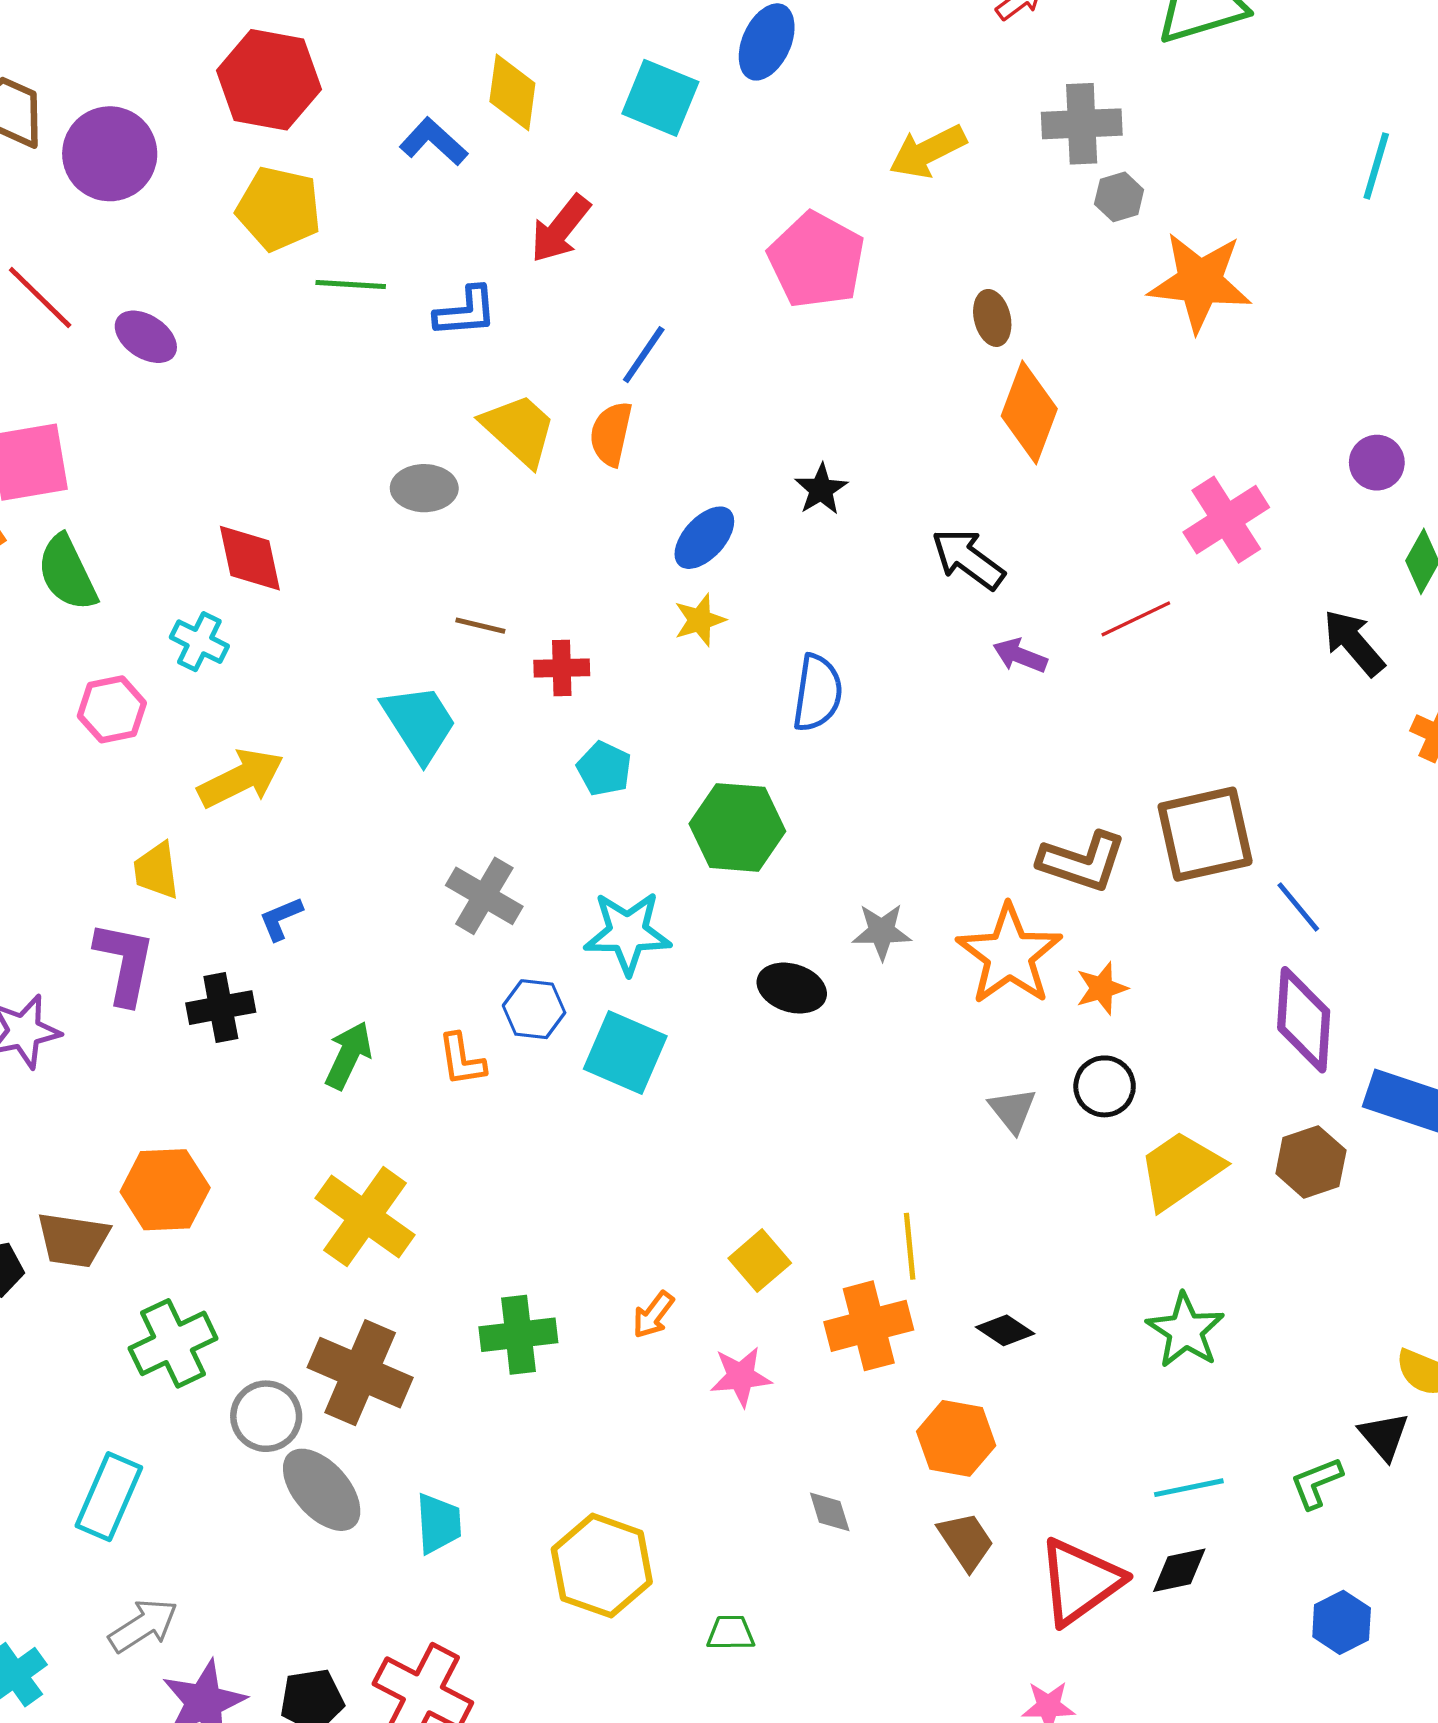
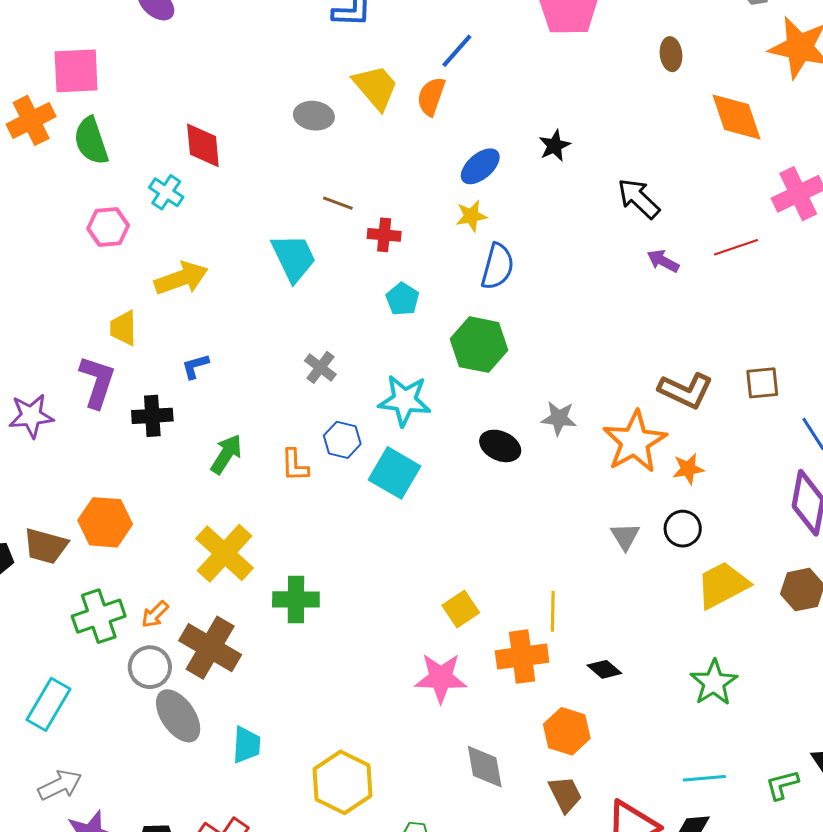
orange diamond: (1029, 412) -> (736, 117), moved, turned -46
blue semicircle: (817, 693) -> (497, 266), moved
brown square: (1205, 834) -> (762, 383), size x0.6
gray cross: (484, 896) -> (320, 367), size x0.7
orange arrow: (653, 1315) -> (155, 614), moved
green cross: (518, 1335) -> (296, 599), moved
pink star: (741, 1377) -> (441, 678), size x1.4
gray diamond: (830, 1512) -> (485, 767), size x1.6

